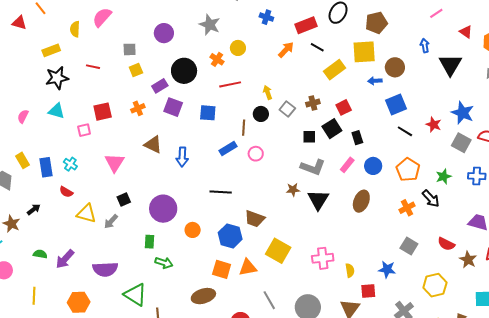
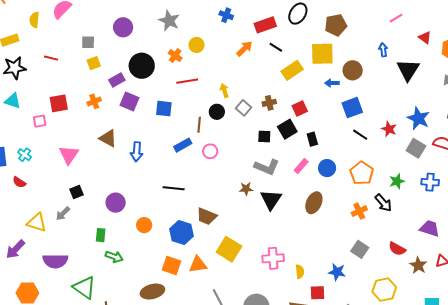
purple circle: (163, 209) -> (116, 203), size x0.7
yellow triangle: (87, 214) -> (37, 223), moved

